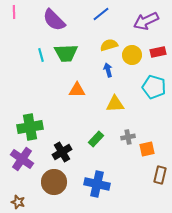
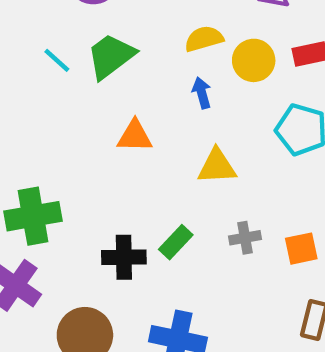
green trapezoid: (66, 53) -> (111, 56), turned 145
cyan line: (41, 55) -> (57, 60), turned -32
orange square: (147, 149) -> (301, 249), moved
black cross: (62, 152) -> (124, 257), moved, turned 30

